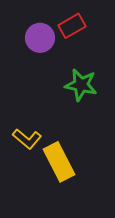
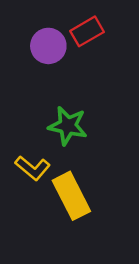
green star: (81, 85) -> (68, 126), moved

